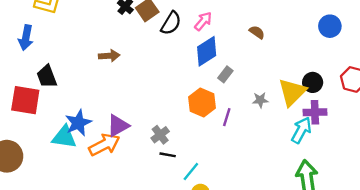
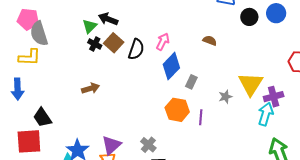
blue circle: (330, 26) -> (276, 13), moved
black circle: (313, 82) -> (249, 17), moved

